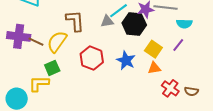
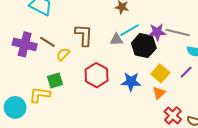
brown line: (36, 42) -> (47, 42), moved
yellow semicircle: (57, 42) -> (63, 54), size x0.6
blue star: (126, 60) -> (131, 82), turned -30
orange triangle: (154, 68) -> (159, 93), turned -40

